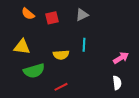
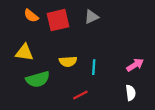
red square: (52, 18) -> (58, 20), size x1.5
cyan line: (84, 45) -> (94, 67), moved
red line: (61, 87) -> (80, 95), moved

